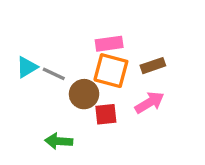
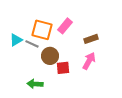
pink rectangle: (109, 44) -> (65, 26), turned -42
orange square: (111, 71) -> (42, 30), moved
pink arrow: (150, 102) -> (89, 61), turned -30

